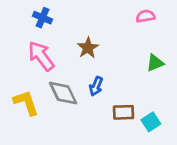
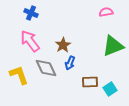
brown star: (88, 48) -> (63, 45), moved
green triangle: (155, 63) -> (113, 46), size x1.6

